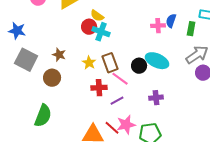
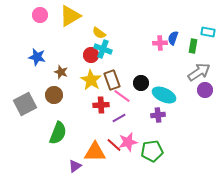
red circle: (89, 27) -> (91, 55), moved
blue star: (17, 31) -> (37, 57), moved
gray square: (26, 60) -> (25, 104), moved, turned 35
cyan ellipse: (157, 61) -> (164, 95), moved
yellow star: (89, 63) -> (91, 80), size x1.5
green semicircle: (43, 116) -> (58, 133), moved

